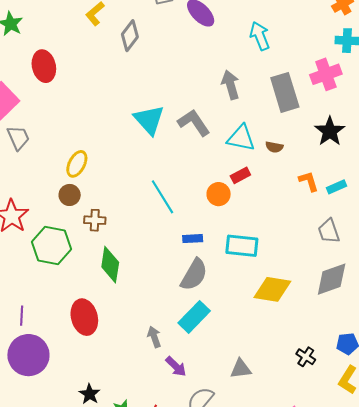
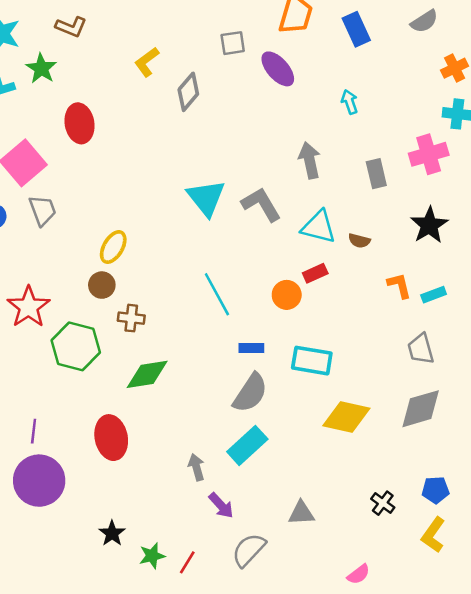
cyan arrow: (260, 36) -> (350, 102), size x0.7
gray rectangle: (285, 92) -> (376, 174), size x0.6
green diamond: (110, 265) -> (147, 374), turned 69

